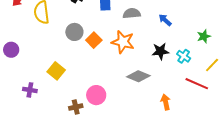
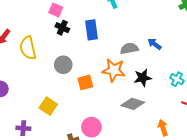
gray semicircle: (132, 13) -> (129, 48), moved
orange square: (94, 40) -> (85, 82), moved, turned 35
black star: (160, 51) -> (143, 78), moved

